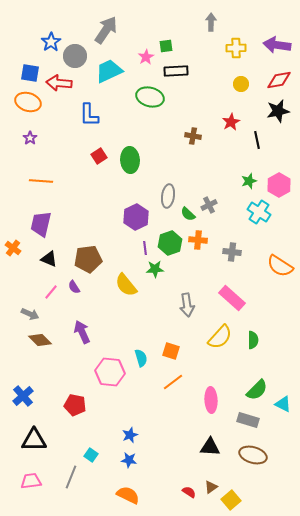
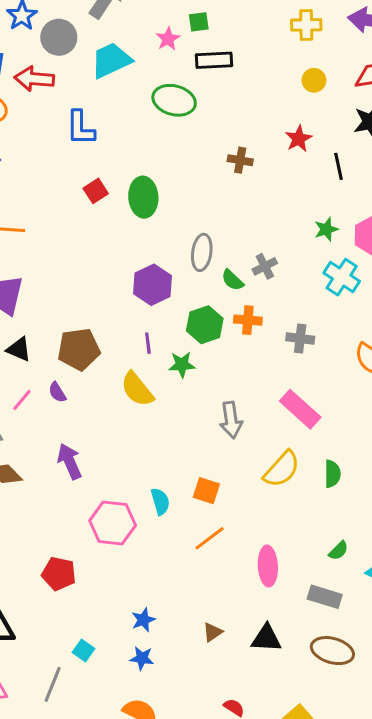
purple line: (145, 248) -> (148, 343), moved
green semicircle: (257, 390) -> (339, 551), size x0.6
brown triangle: (211, 487) -> (213, 632), moved

